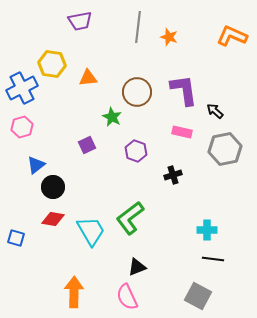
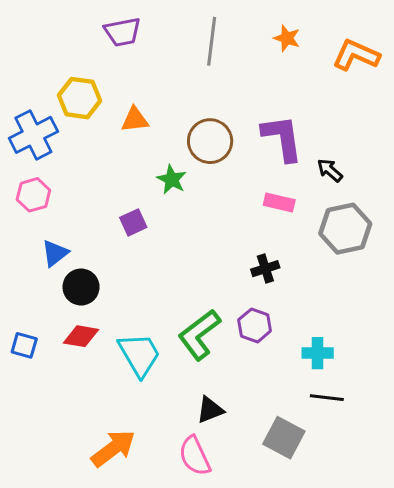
orange star: (169, 37) -> (287, 38), moved
purple hexagon: (136, 151) -> (255, 325), moved
blue square: (16, 238) -> (24, 345), moved
orange arrow: (74, 292) -> (113, 448), turned 52
gray square: (198, 296) -> (284, 438), moved

